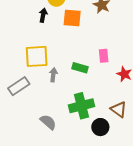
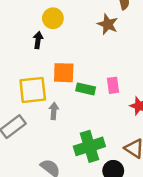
orange square: (72, 18) -> (64, 73), moved
green rectangle: (80, 68) -> (86, 89), moved

